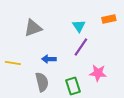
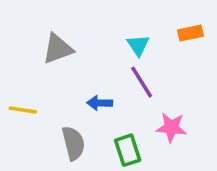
purple line: (81, 47) -> (142, 82), turned -66
blue arrow: (49, 59) -> (100, 103), moved

